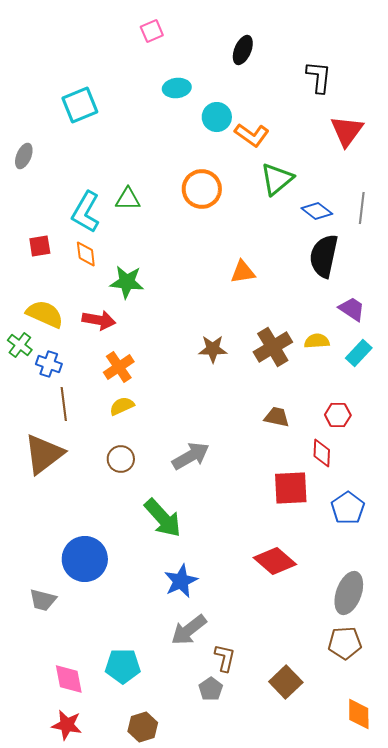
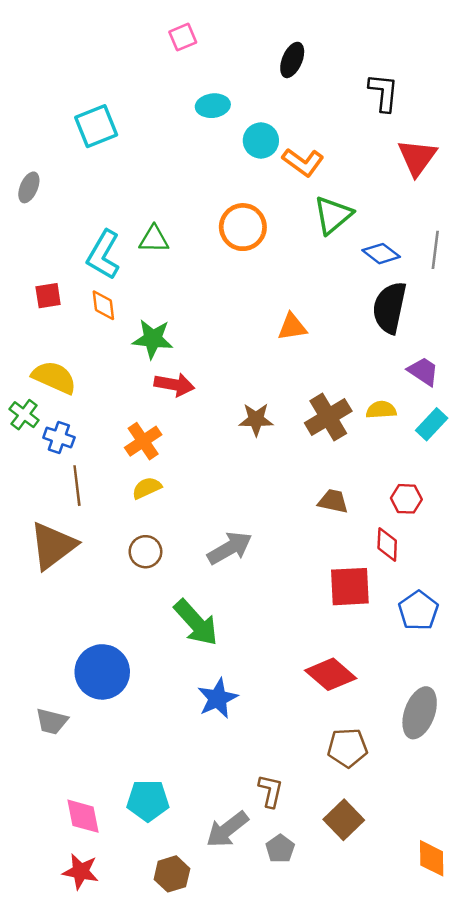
red arrow: (99, 320) -> (174, 385), moved
gray arrow: (189, 630) -> (227, 829), moved
brown pentagon: (345, 643) -> (347, 748), moved
gray pentagon: (211, 689) -> (280, 849), moved

